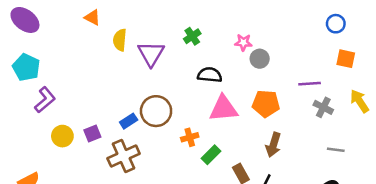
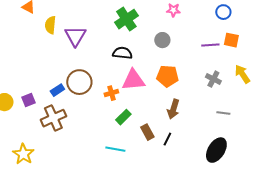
green cross: (192, 36) -> (126, 19), moved, size x1.6
pink star: (243, 42) -> (173, 10), moved
purple line: (310, 84) -> (210, 45), moved
orange cross: (190, 137) -> (111, 93), moved

